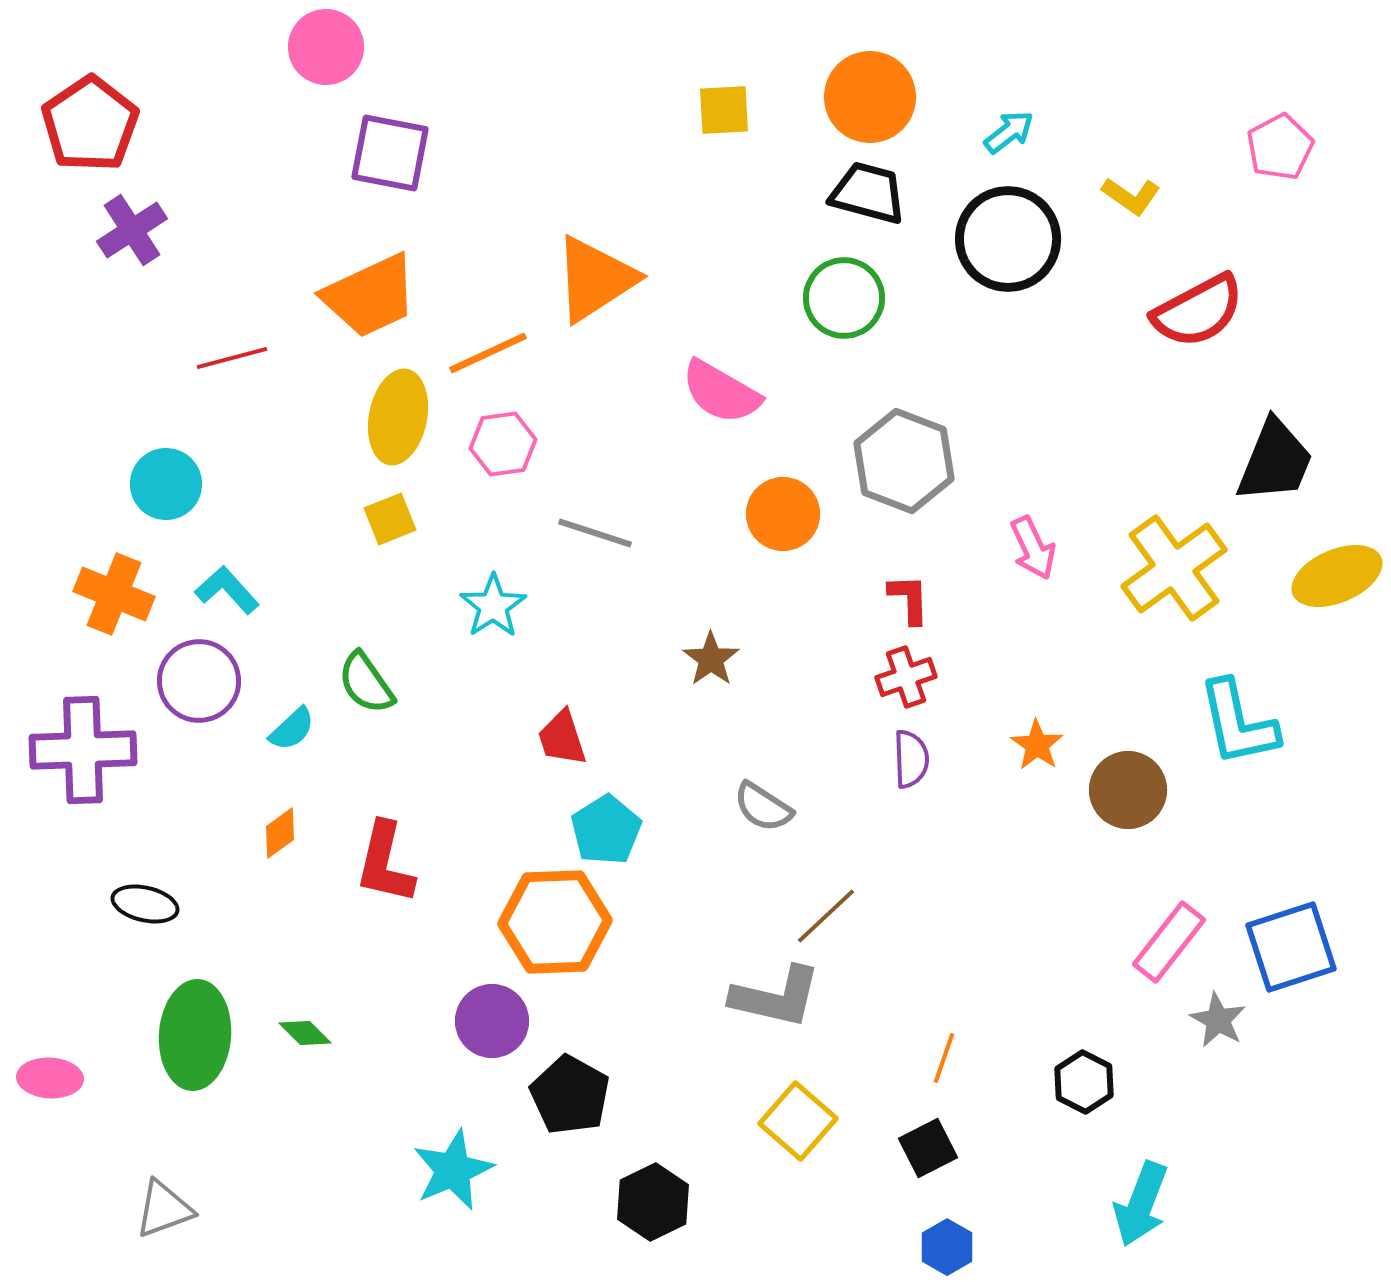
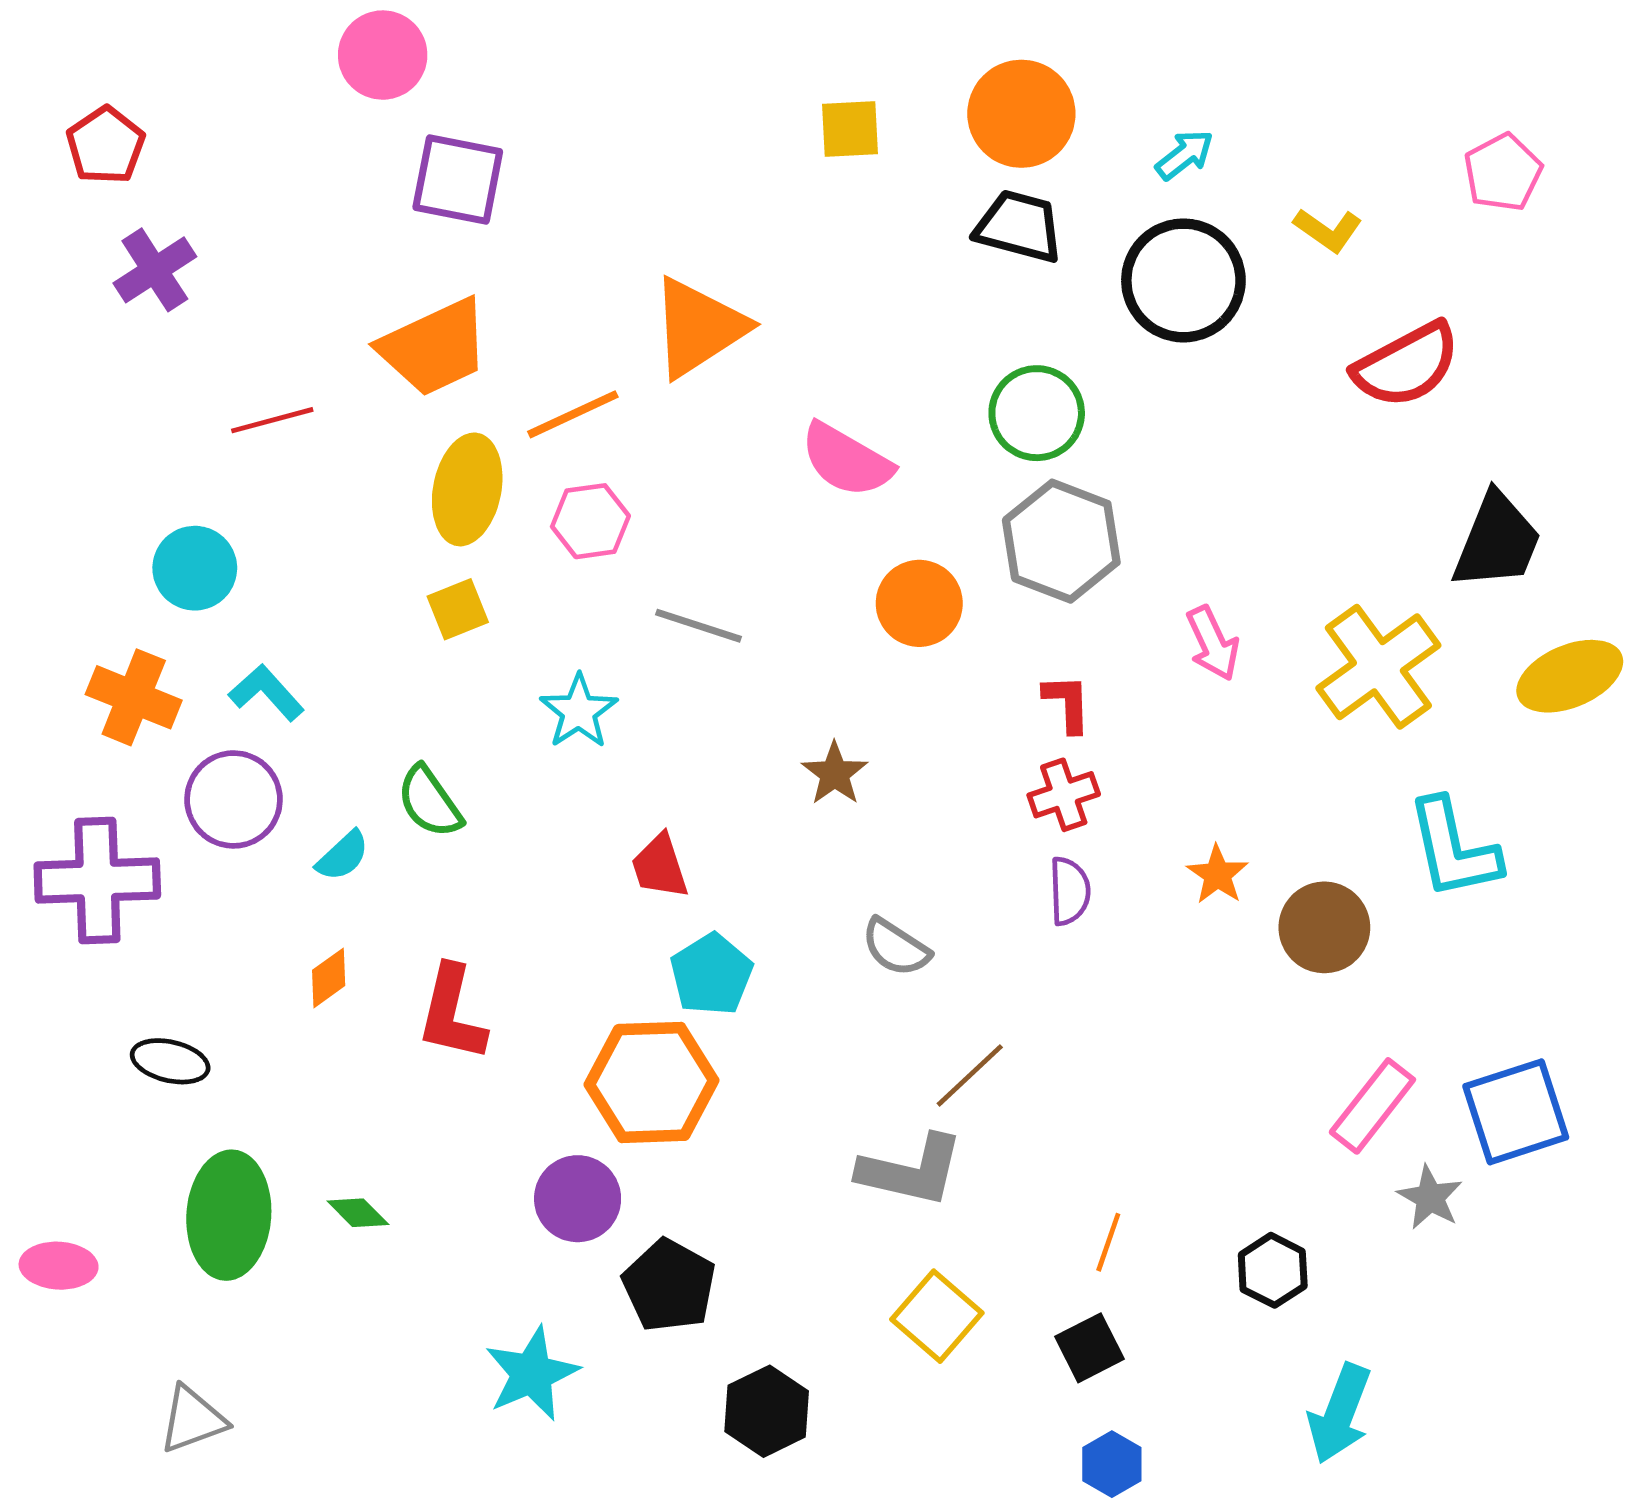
red pentagon: (90, 124) -> (106, 145), size x0.7
green circle: (844, 298) -> (1037, 413), moved

